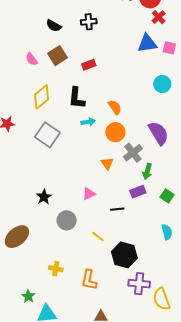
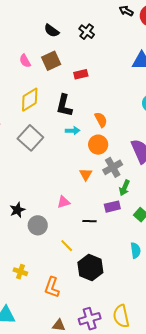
black cross: (89, 22) -> (87, 32), turned 35
black star: (44, 197) -> (17, 210), moved
purple cross: (139, 284) -> (90, 319), moved, turned -30

